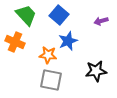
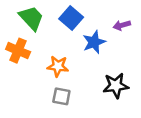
blue star: (68, 41) -> (94, 42), moved
gray square: (51, 80) -> (61, 96), size x0.7

